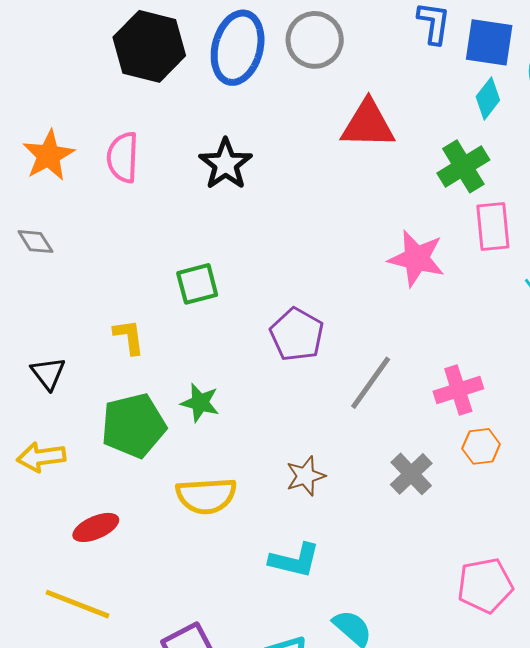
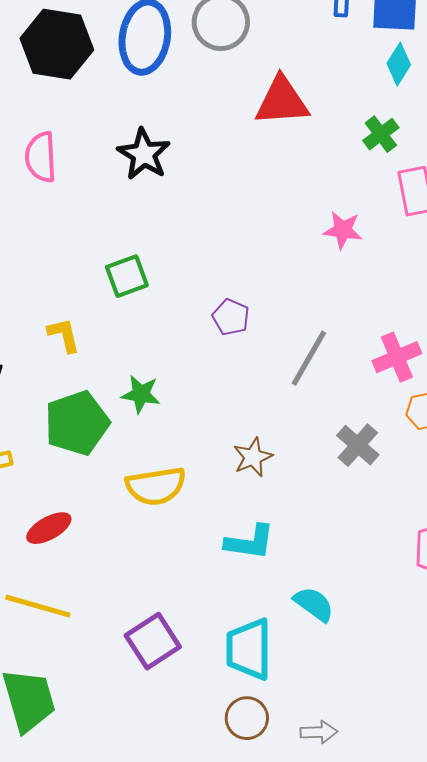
green cross: (463, 166) -> (381, 134), size x0.7
pink star: (417, 258) -> (343, 230), size x0.7
purple pentagon: (297, 335) -> (231, 317), size x0.7

